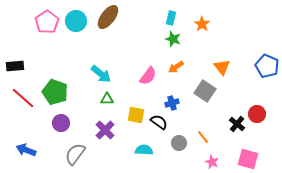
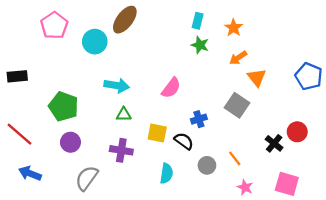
cyan circle: (76, 21) -> (95, 42), moved
orange arrow: (176, 67) -> (238, 58), moved
cyan arrow: (101, 74) -> (117, 86), turned -30
red line: (23, 98) -> (20, 134), moved
purple cross: (105, 130) -> (121, 150), turned -36
cyan semicircle: (144, 150) -> (166, 173), turned 96

